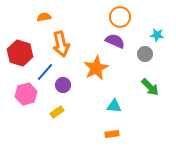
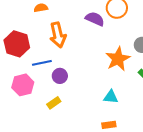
purple semicircle: (115, 41) -> (95, 19), moved
orange star: (96, 68) -> (118, 59), moved
blue line: (45, 72) -> (42, 63), turned 36

